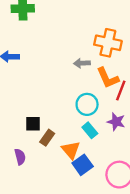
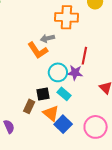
orange L-shape: (108, 78) -> (38, 50), moved
purple star: (116, 122) -> (75, 73), moved
black square: (33, 124) -> (43, 94), moved

